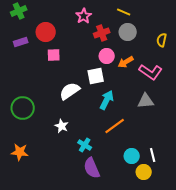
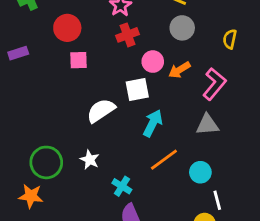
red cross: (102, 33) -> (128, 35), moved
purple rectangle: (21, 42) -> (18, 53), moved
pink L-shape: (151, 72) -> (214, 84), turned -85
green circle: (23, 108) -> (46, 162), moved
cyan circle: (132, 156) -> (200, 172), moved

